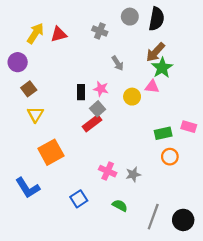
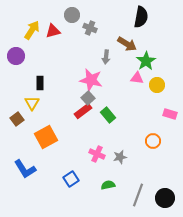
gray circle: (130, 17) -> (72, 15), moved
brown arrow: (155, 52) -> (127, 44), moved, turned -102
gray arrow: (118, 63) -> (106, 57), turned 40
brown square: (29, 89) -> (17, 119), moved
pink star: (101, 89) -> (91, 80), size x1.6
black rectangle: (81, 92) -> (40, 83), moved
yellow circle: (132, 97) -> (157, 85), moved
green rectangle: (163, 133) -> (108, 115), moved, turned 63
green semicircle: (120, 206) -> (108, 185), turned -40

